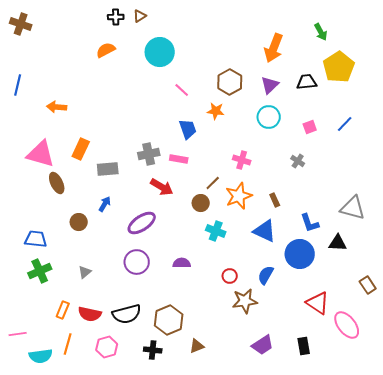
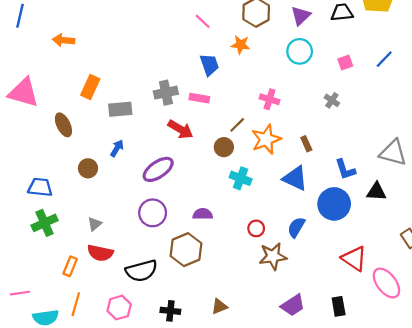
pink triangle: (41, 154) -> (23, 93), moved
red semicircle: (90, 314) -> (100, 253), moved
brown hexagon: (169, 320) -> (186, 250), moved

